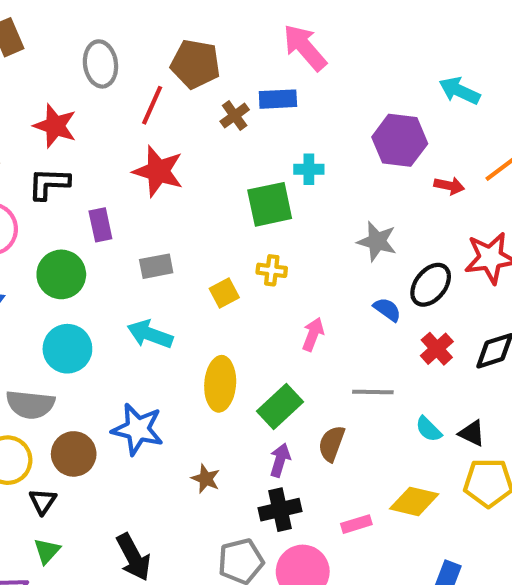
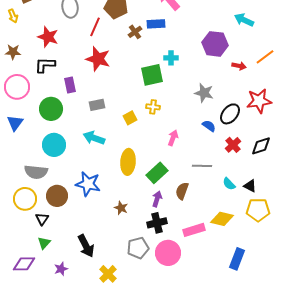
pink rectangle: (356, 524) -> (194, 230), size x1.5

